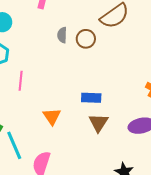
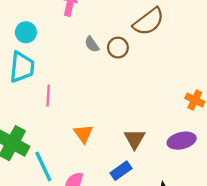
gray semicircle: (62, 35) -> (92, 44), turned -35
blue rectangle: (91, 98) -> (121, 171), moved, turned -36

